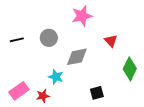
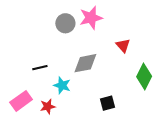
gray circle: (49, 38) -> (65, 23), moved
black line: (17, 40) -> (40, 68), moved

